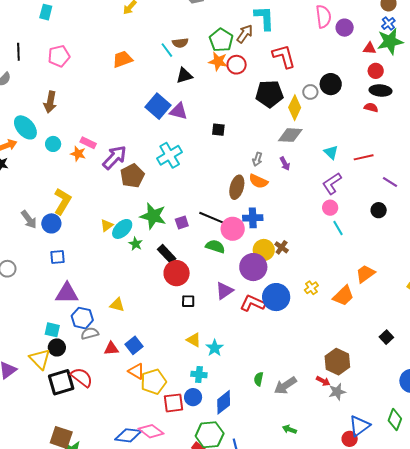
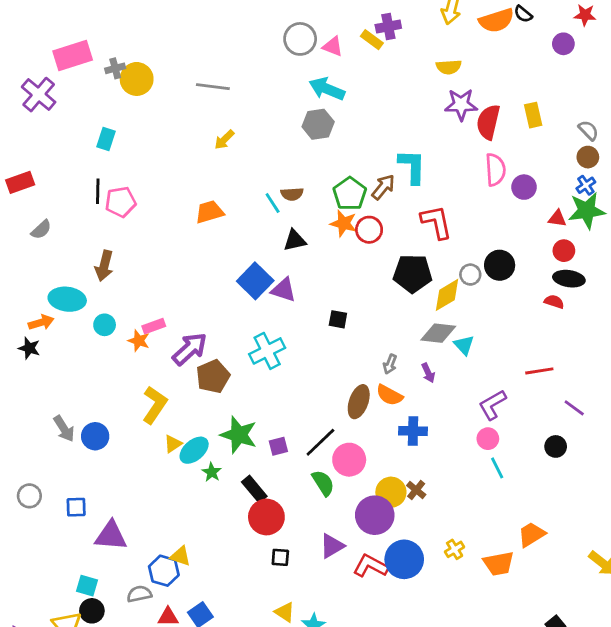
black line: (18, 52) -> (98, 191), moved
yellow diamond: (295, 108) -> (447, 295), turned 30
cyan ellipse: (25, 127) -> (67, 299), turned -45
pink rectangle: (88, 143) -> (154, 326), turned -49
cyan triangle: (331, 152) -> (464, 345), moved
yellow L-shape: (62, 201) -> (155, 405), moved
black line: (212, 218) -> (320, 442), turned -70
blue cross: (253, 218) -> (413, 431), moved
green semicircle: (215, 246) -> (323, 483), turned 36
blue square: (58, 257) -> (76, 507), moved
orange trapezoid: (343, 296) -> (499, 564), turned 30
blue hexagon: (82, 318) -> (164, 571), moved

